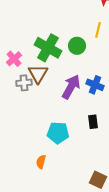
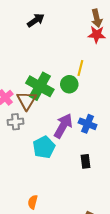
yellow line: (98, 30) -> (80, 68), moved
brown triangle: (38, 74) -> (27, 100), moved
cyan pentagon: (58, 133) -> (44, 147), moved, turned -30

